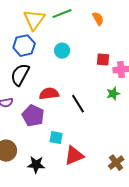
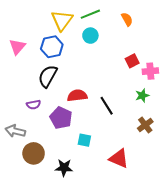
cyan circle: (62, 51) -> (90, 36), moved
red square: (103, 60) -> (132, 61), turned -32
red triangle: (74, 156) -> (119, 158), moved, turned 45
brown cross: (116, 163) -> (145, 125), moved

